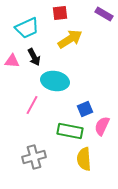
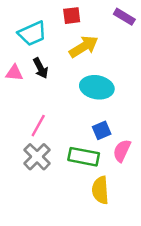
cyan ellipse: (55, 81) -> (97, 87), moved
gray cross: (34, 157) -> (37, 157), moved, turned -30

